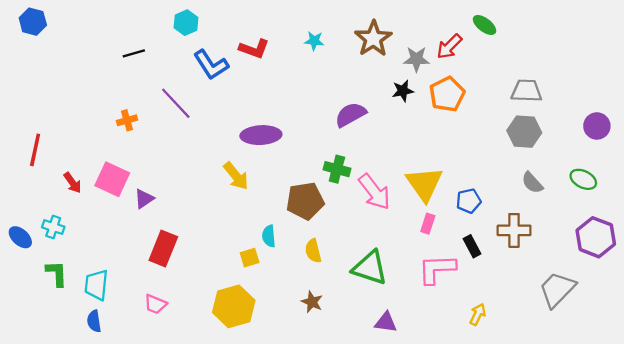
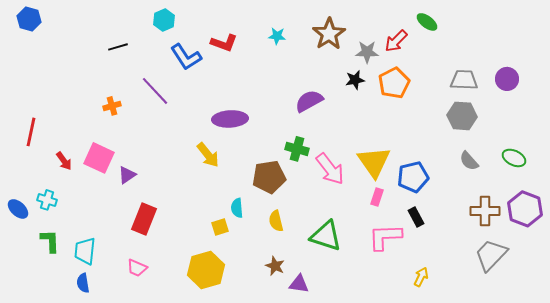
purple circle: (597, 126) -> (507, 79), moved
blue pentagon: (469, 201) -> (413, 177), size x1.4
brown cross: (514, 230) -> (485, 211), moved
purple triangle: (386, 322) -> (299, 284), moved

